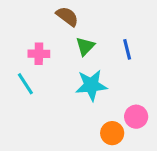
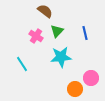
pink cross: (39, 54) -> (36, 36), moved, turned 32
cyan line: (25, 84) -> (22, 64), moved

